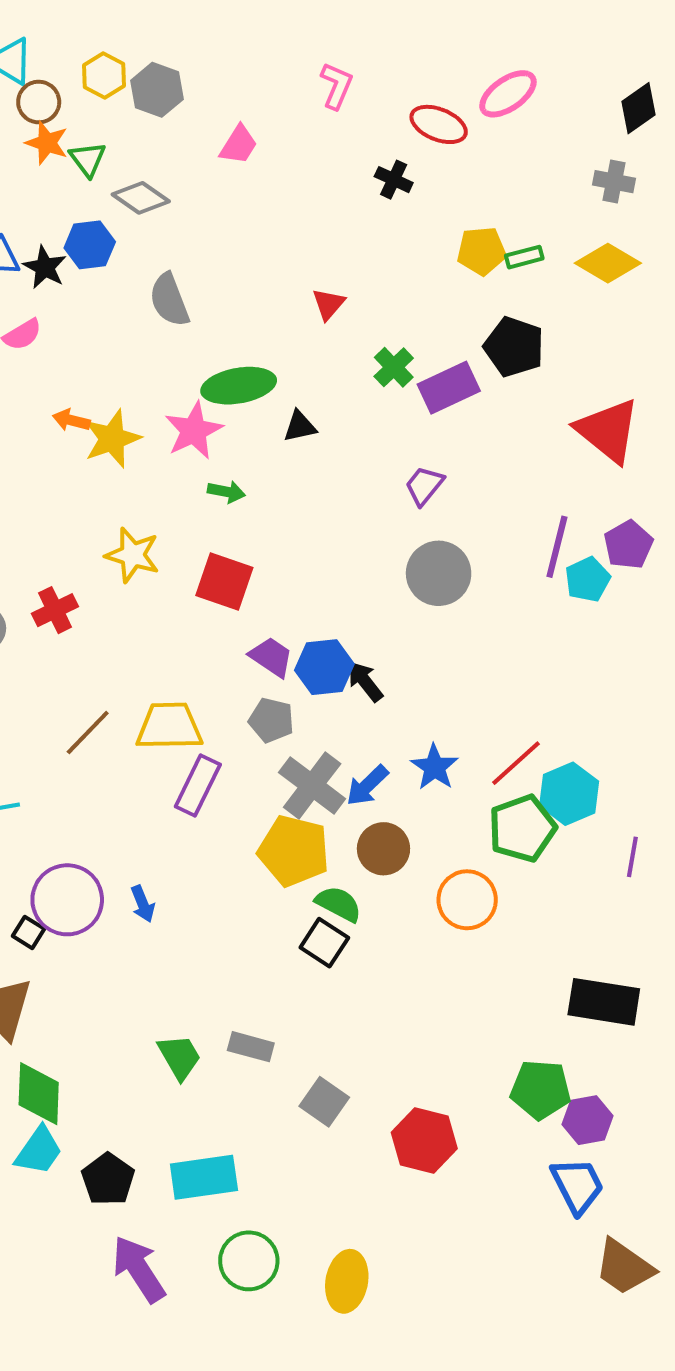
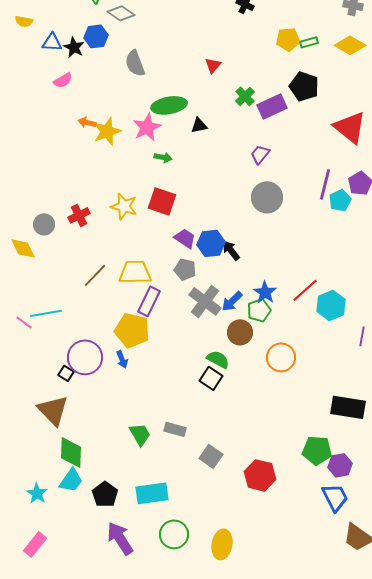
yellow star: (133, 555) -> (124, 206), moved
green pentagon: (522, 828) -> (259, 310), moved, size x0.7
yellow pentagon: (294, 851) -> (132, 330), moved

